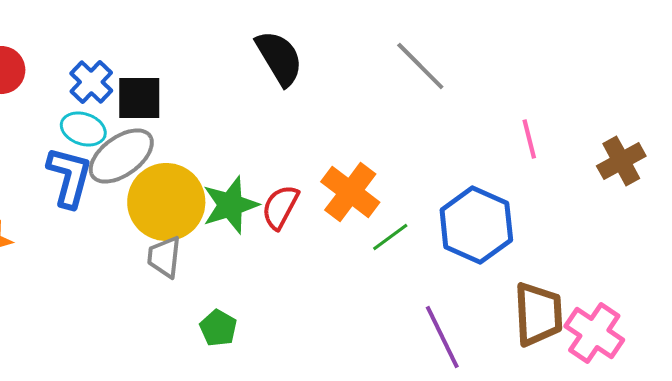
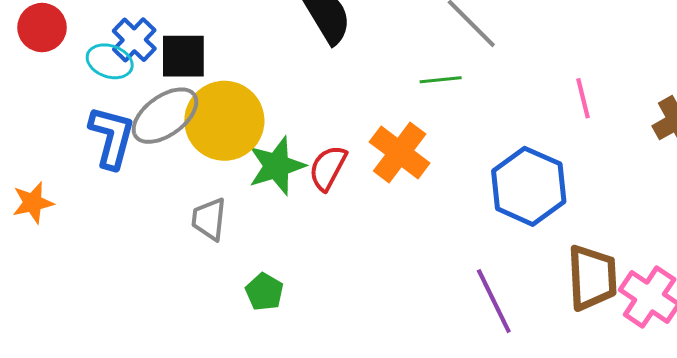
cyan ellipse: (83, 129) -> (110, 61), moved
yellow circle: (166, 202) -> (224, 121), moved
green line: (390, 237) -> (441, 80), moved, turned 30

